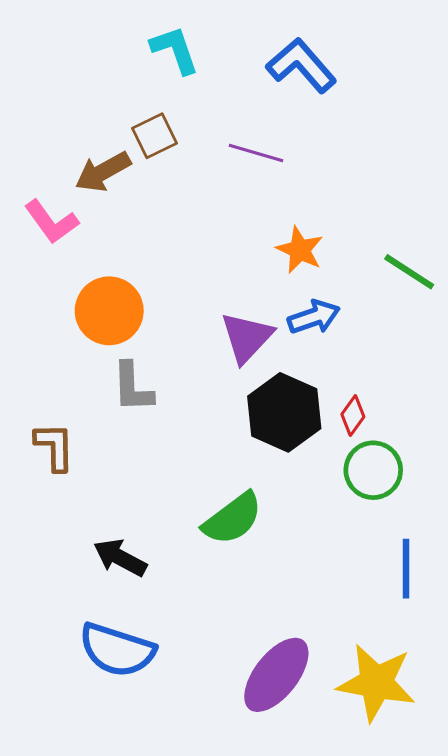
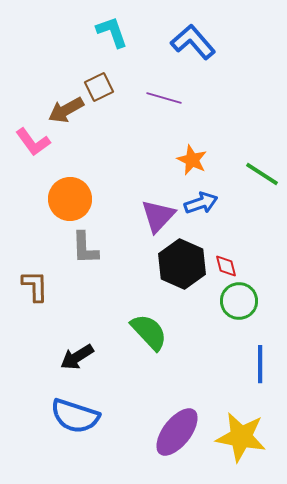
red diamond: (353, 416) -> (226, 266), turned -50
green semicircle: (233, 519) -> (149, 332), turned -96
black arrow: (120, 558) -> (77, 357), turned -60

